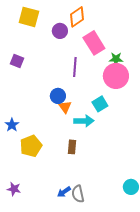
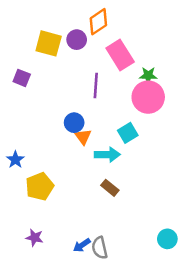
yellow square: (29, 17) -> (49, 43), moved
brown rectangle: (72, 147) -> (110, 188), moved, turned -56
purple star: (14, 189) -> (34, 238), moved

